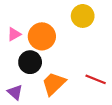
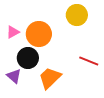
red line: (96, 79) -> (89, 61), moved
purple triangle: (15, 92) -> (14, 76), moved

